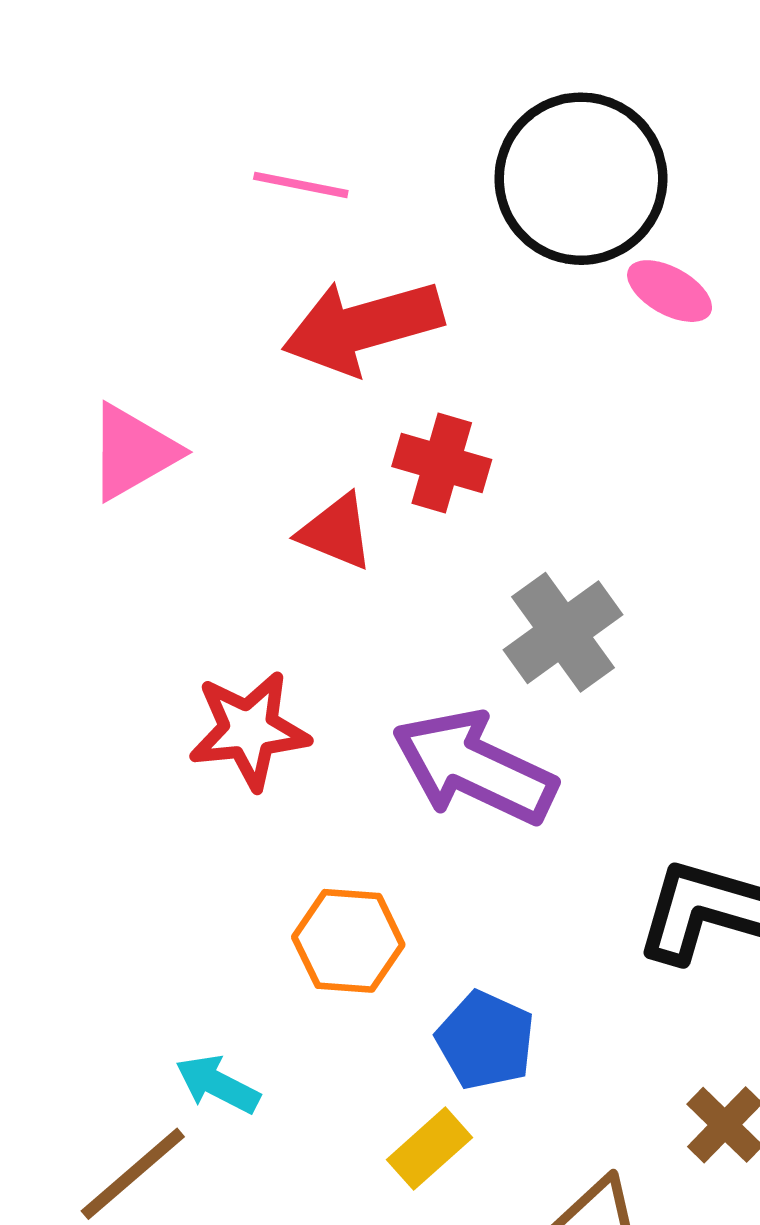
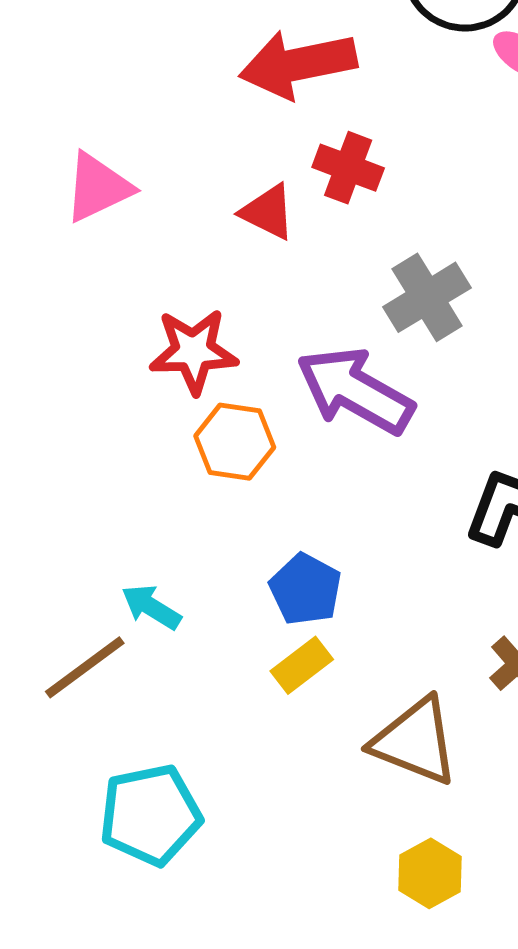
pink triangle: (133, 452) -> (98, 187), moved
orange hexagon: (348, 941) -> (235, 442), moved
blue pentagon: (486, 1040) -> (305, 589), moved

